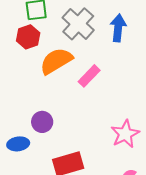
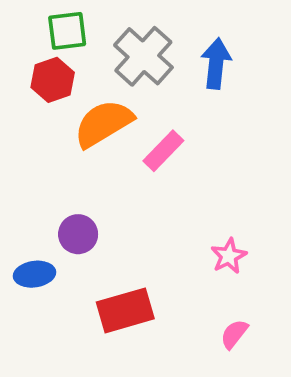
pink star: (125, 134) -> (229, 256), size x0.7

